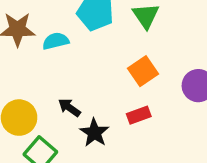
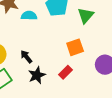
red rectangle: (139, 115) -> (66, 72), turned -40

